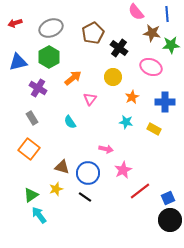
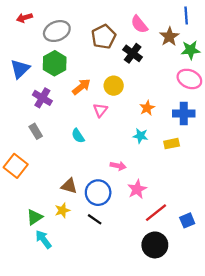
pink semicircle: (136, 12) -> (139, 24), moved
red arrow: (15, 23) -> (25, 18), moved
brown star: (152, 33) -> (169, 37), turned 30
blue triangle: (18, 62) -> (20, 69), turned -30
pink ellipse: (151, 67) -> (189, 79), moved
yellow circle: (113, 77) -> (114, 86), moved
yellow rectangle: (154, 129) -> (172, 144), turned -40
orange square: (29, 149) -> (16, 166), moved
black circle: (170, 220) -> (155, 245), moved

